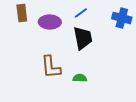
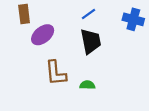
purple ellipse: (50, 22) -> (43, 35), moved, turned -40

